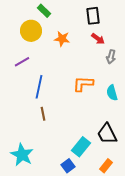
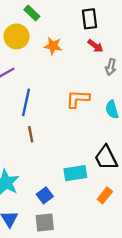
cyan rectangle: (81, 147) -> (75, 173), turned 42
blue square: (68, 166) -> (45, 195), moved

